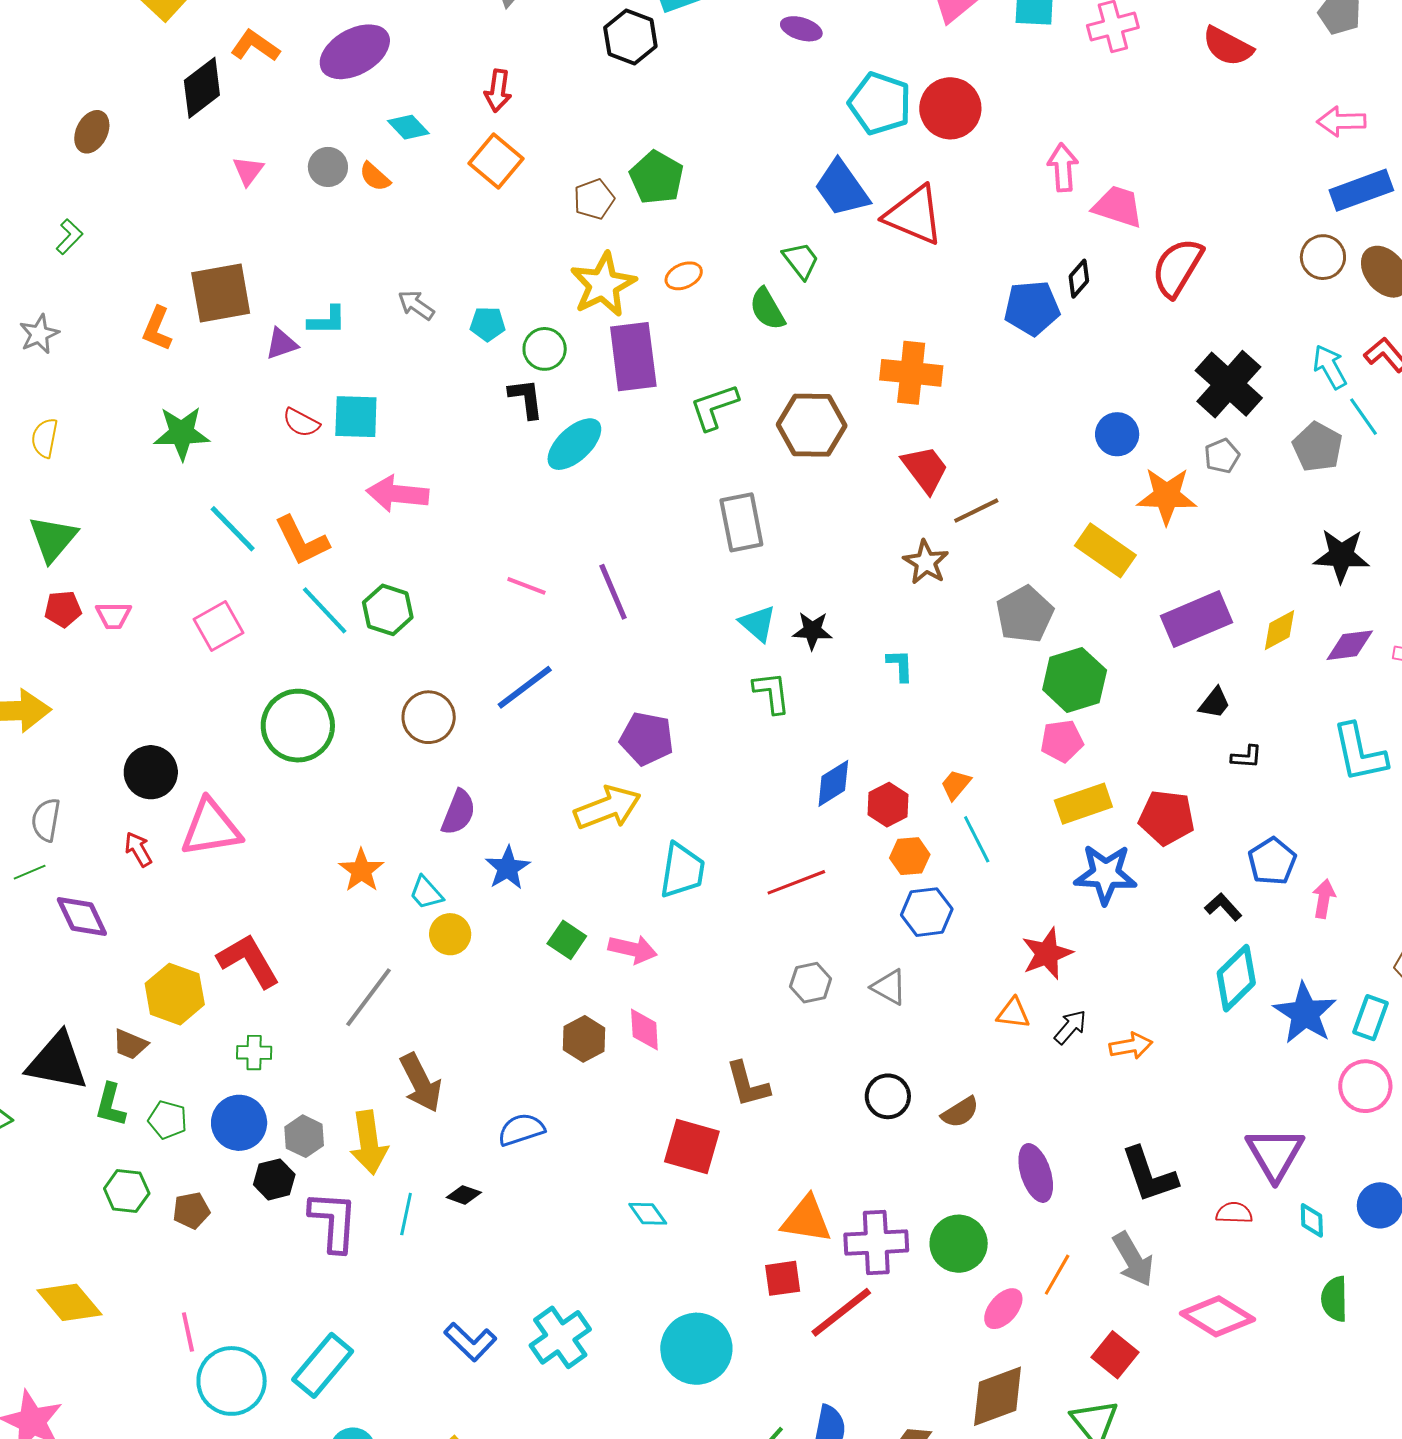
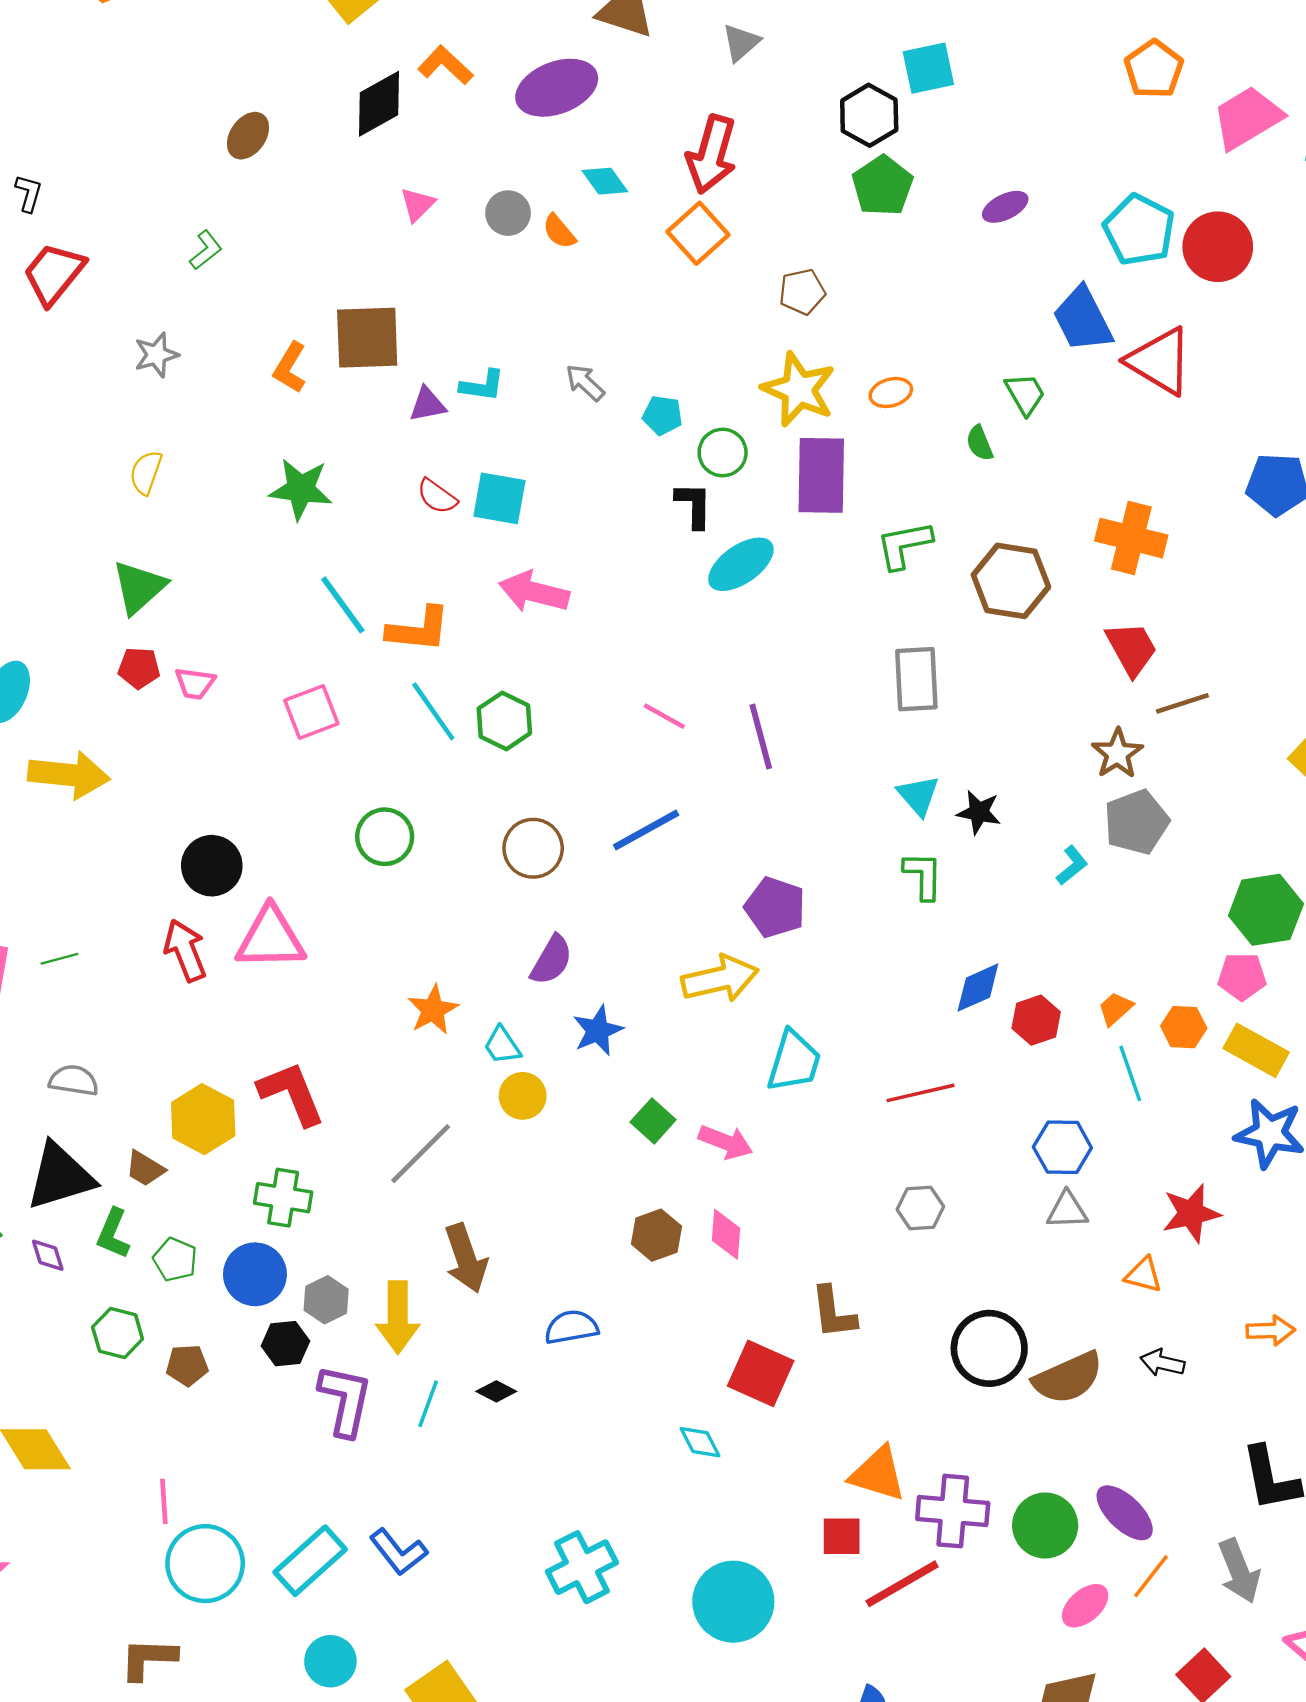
purple ellipse: (801, 29) -> (1005, 207), moved, turned -51
red arrow: (498, 91) -> (712, 154), size x1.6
green pentagon: (657, 178) -> (882, 186), moved
yellow star: (603, 285) -> (799, 389), turned -30
green semicircle: (767, 309) -> (980, 443), size x0.7
orange L-shape: (302, 541) -> (419, 629), turned -66
gray pentagon: (1025, 614) -> (1136, 822), moved
cyan L-shape: (900, 665) -> (1072, 865), turned 45
green circle: (298, 726) -> (385, 837), size x0.7
yellow rectangle: (1083, 804) -> (1256, 1050), turned 40
gray semicircle: (46, 820) -> (74, 1080), moved, turned 81
red arrow: (138, 849) -> (185, 950), size x1.5
orange hexagon: (910, 856) -> (1184, 1027), moved
purple diamond: (82, 916) -> (48, 1255), moved, size x0.6
gray triangle: (889, 987) -> (1067, 1210), moved, turned -39
black arrow: (1070, 1027) -> (1162, 1363), moved, turned -126
green cross: (254, 1053) -> (283, 1198), size x1.4
black triangle: (57, 1062) -> (60, 1176), turned -36
black circle: (888, 1096) -> (989, 1348), size x1.5
brown semicircle: (960, 1112) -> (1068, 1378), size x1.6
purple ellipse: (1036, 1173) -> (1125, 1513), moved, turned -36
blue L-shape: (470, 1342) -> (398, 1552), moved

